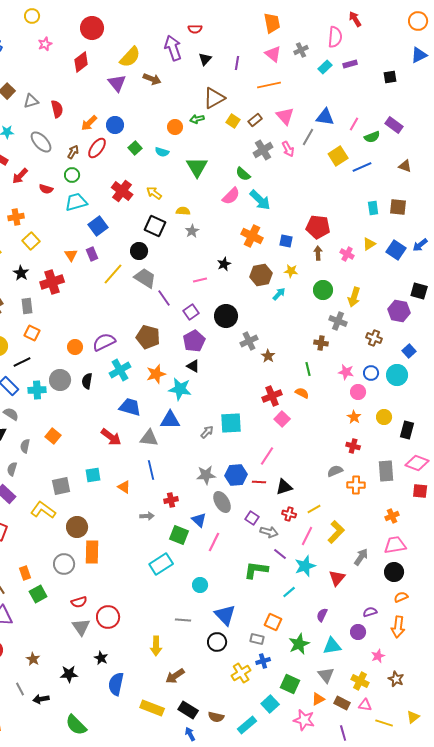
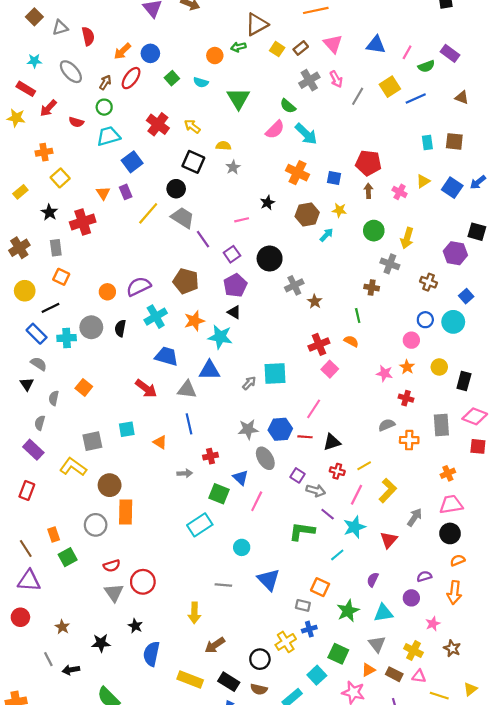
gray line: (308, 137) -> (358, 96), moved
pink star: (346, 372) -> (384, 373), moved
black circle: (217, 642) -> (260, 659), moved

